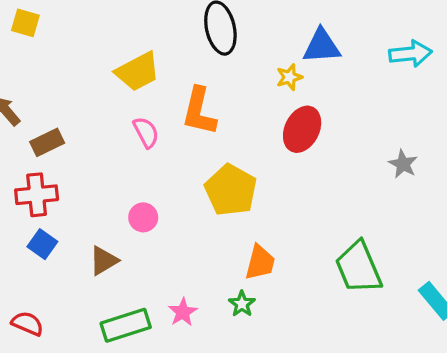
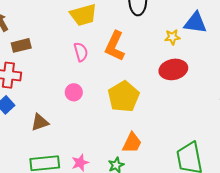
red ellipse: (302, 129) -> (173, 69), turned 40
pink circle: (143, 217) -> (74, 92), moved

